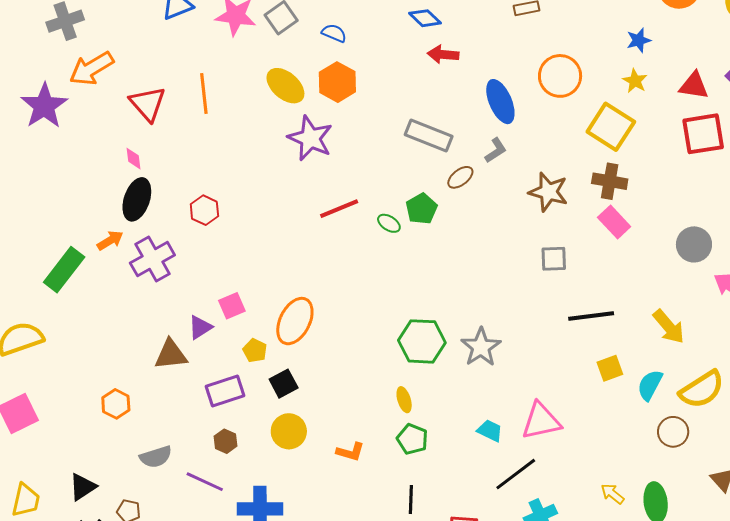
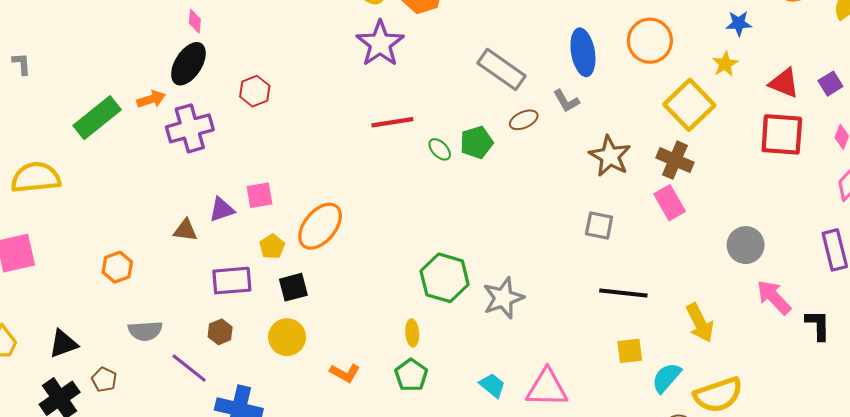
gray L-shape: (496, 150) -> (566, 101), turned 80
brown triangle: (171, 355) -> (185, 230), size x0.7

